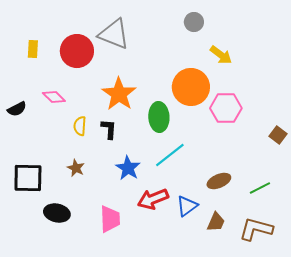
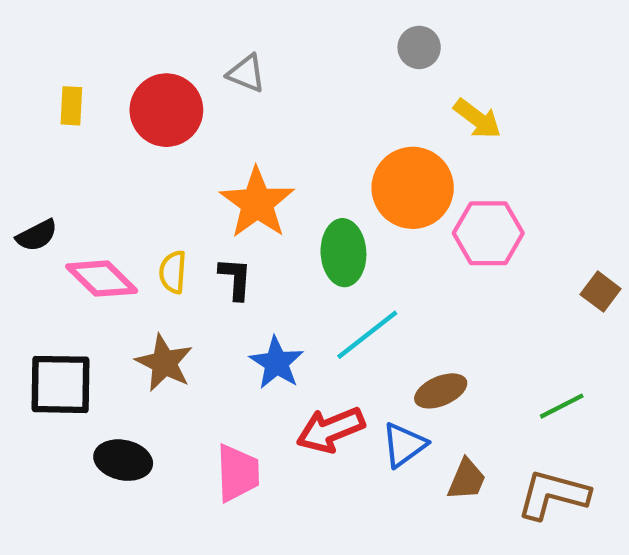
gray triangle: (114, 34) -> (246, 73), size x0.6
pink diamond: (54, 97) -> (102, 279), moved, size x1.4
brown star: (76, 168) -> (164, 363), size x1.5
brown ellipse: (219, 181) -> (441, 391), moved

